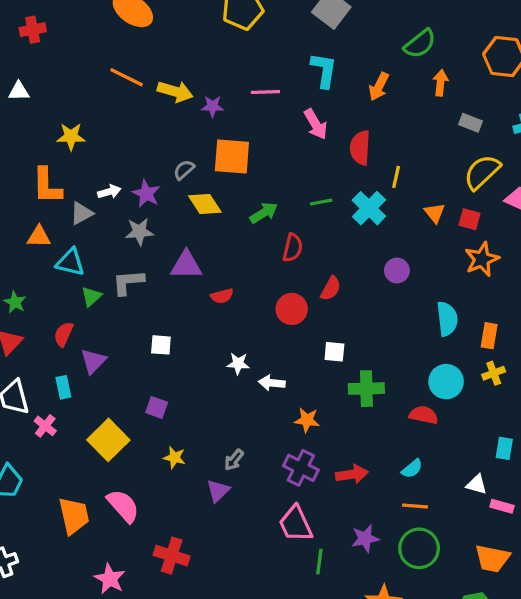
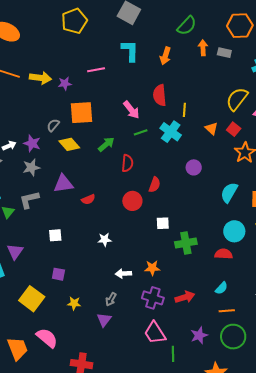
gray rectangle: (471, 123) -> (224, 53), moved
pink arrow: (316, 124) -> (131, 110), moved
red square: (469, 219) -> (234, 129), turned 32
cyan semicircle: (447, 319) -> (229, 193), turned -135
white arrow: (272, 383) -> (123, 274), moved

